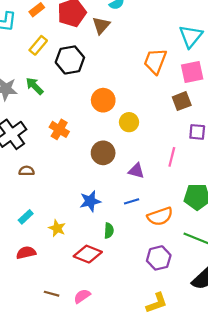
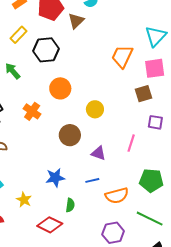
orange circle: (103, 100) -> (60, 88), moved

